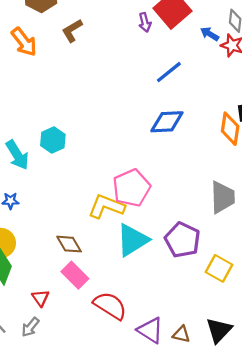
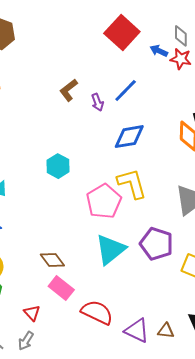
purple arrow: (145, 22) -> (97, 102), moved
brown L-shape: (72, 31) -> (69, 90), moved
cyan hexagon: (53, 140) -> (58, 166), moved
yellow L-shape: (106, 206) -> (132, 184), moved, turned 60

